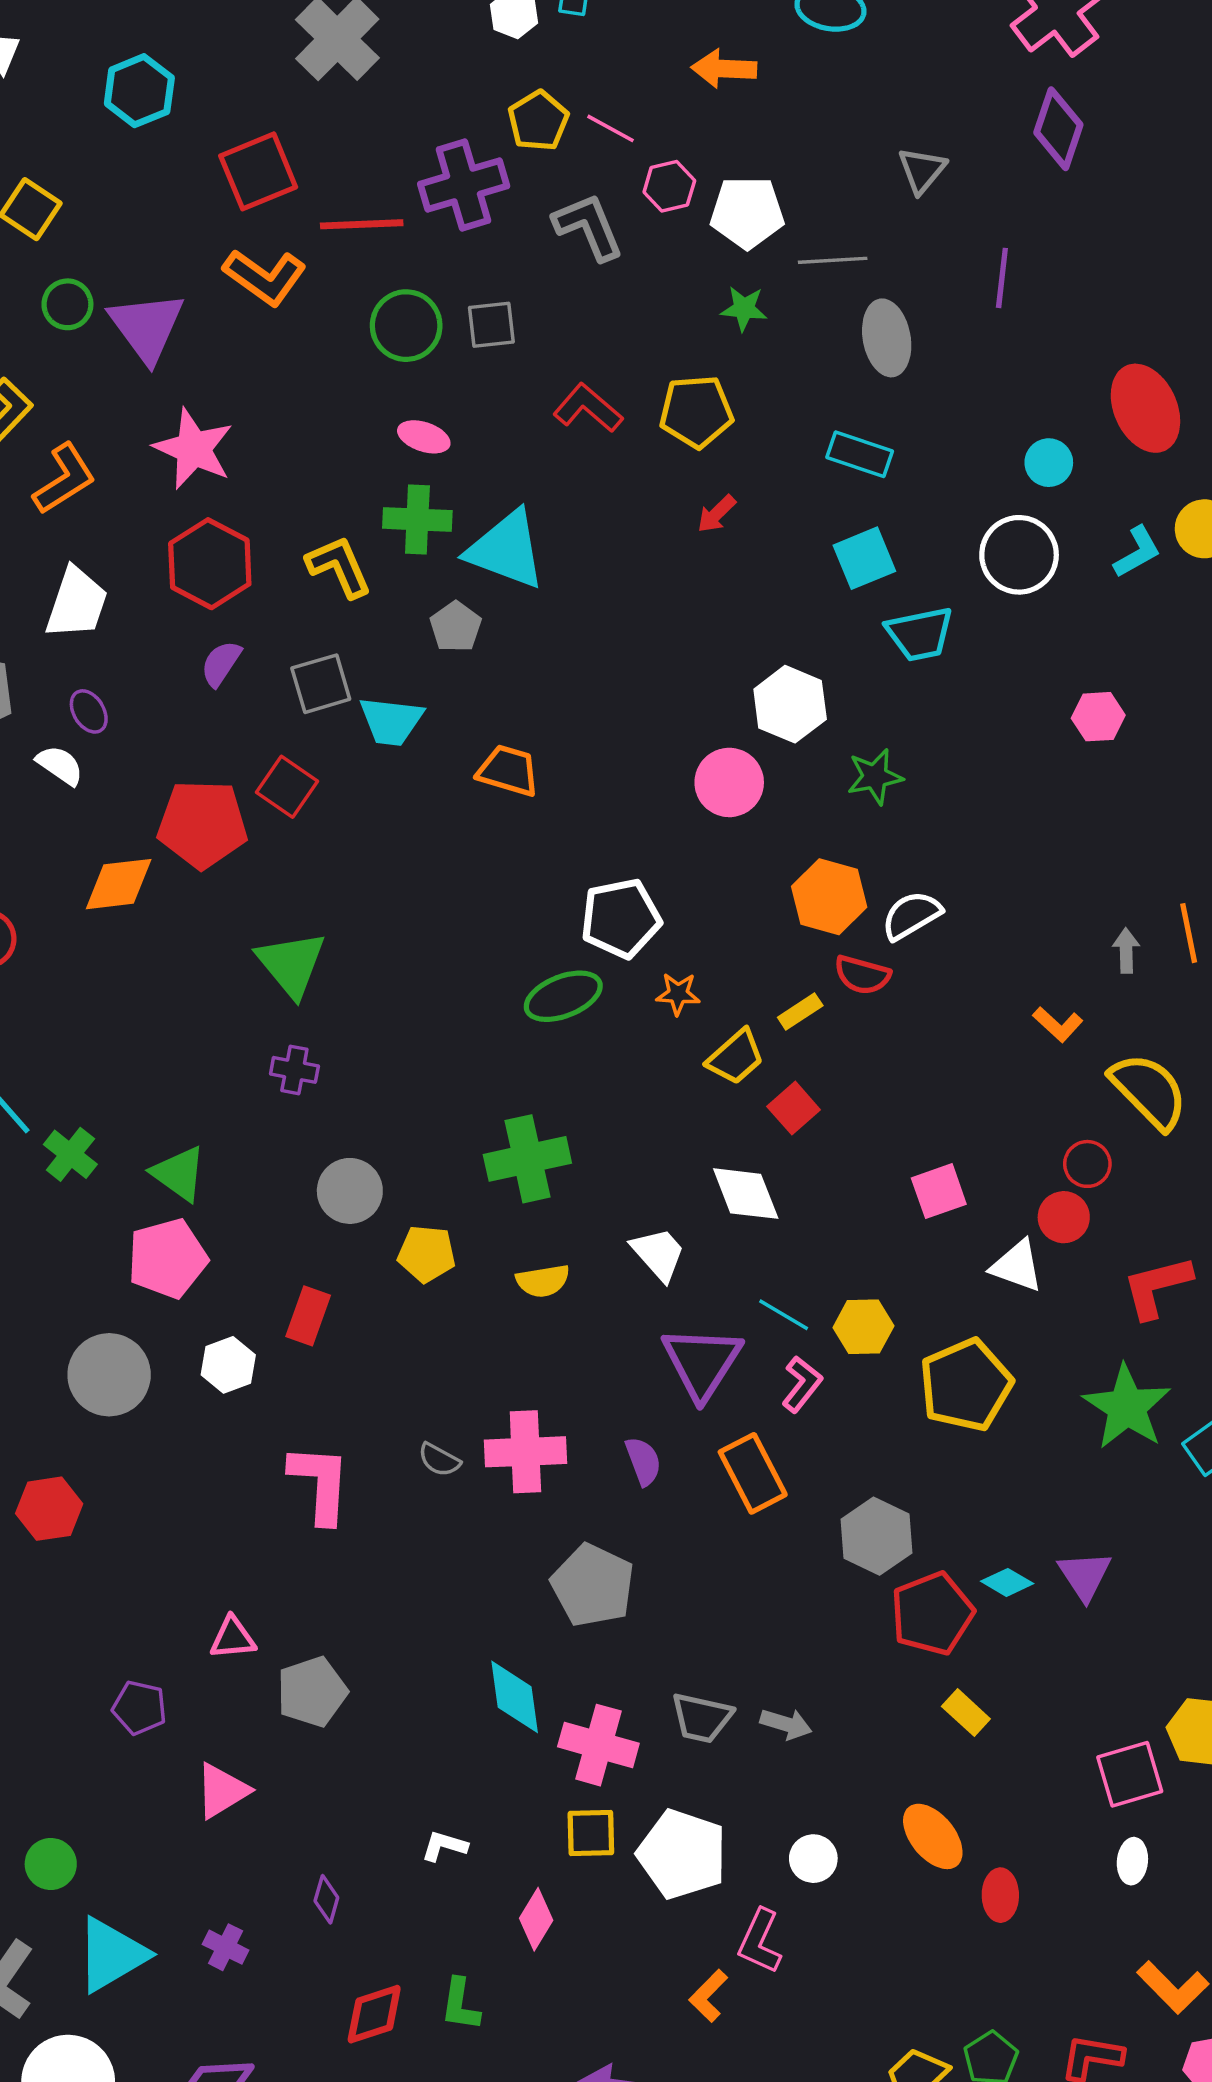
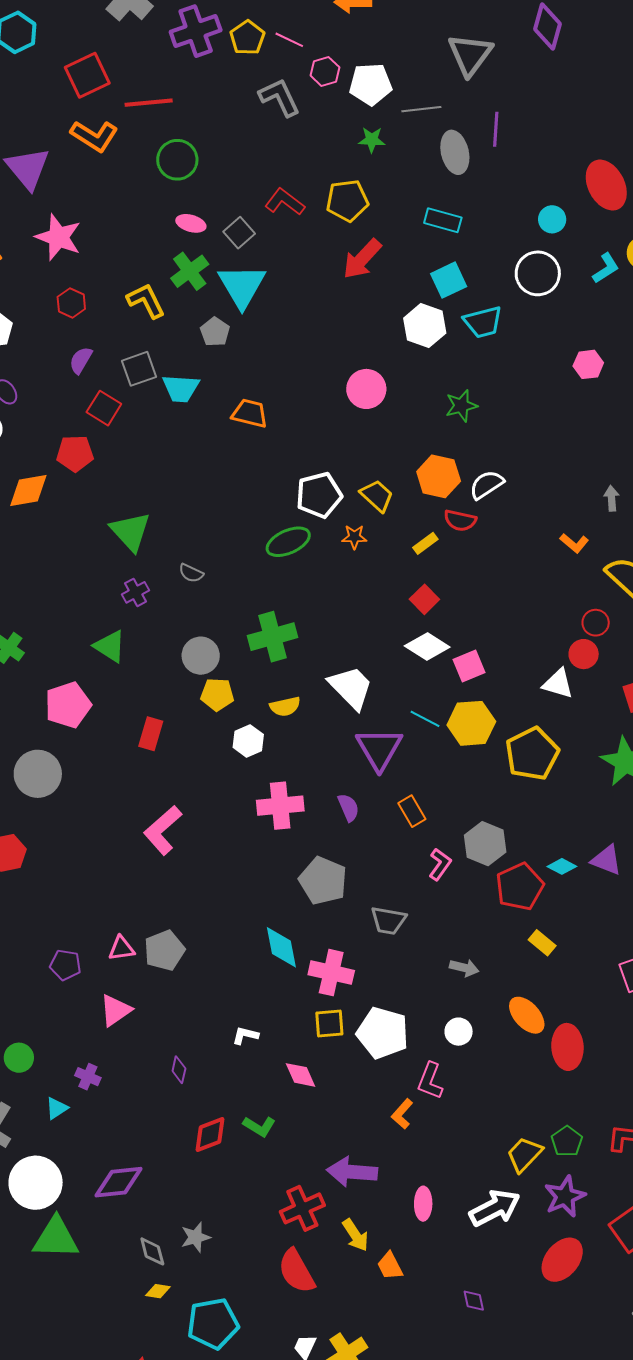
gray triangle: (922, 170) -> (470, 55), size x1.6
purple cross: (464, 185) -> (196, 31), moved
purple line: (1002, 278) -> (496, 129), moved
gray square: (491, 325) -> (239, 233), moved, turned -32
red arrow: (716, 514) -> (362, 259), size x1.8
green cross: (417, 519) -> (190, 271), turned -36
cyan triangle: (506, 550) -> (242, 286), turned 42
red hexagon: (210, 564) -> (71, 303), size x0.6
white hexagon: (790, 704) -> (425, 326), moved
pink circle: (729, 782) -> (366, 389), moved
red square: (287, 787) -> (104, 408), moved
red pentagon: (202, 824) -> (75, 453), size x0.7
yellow trapezoid: (736, 1057) -> (377, 496), moved, turned -93
purple cross: (294, 1070) -> (135, 592), turned -36
green triangle: (179, 1174) -> (110, 646), moved
gray circle: (350, 1191) -> (201, 656), moved
pink square: (939, 1191) -> (469, 666), moved
white diamond: (746, 1194) -> (427, 646), moved, turned -33
white trapezoid: (658, 1254) -> (351, 687), size x1.4
yellow hexagon: (863, 1327) -> (471, 723), size x1.4
white hexagon: (228, 1365) -> (248, 741), moved
pink L-shape: (802, 1384) -> (440, 864), moved
gray semicircle: (439, 1460) -> (191, 573), moved
orange rectangle: (753, 1473) -> (412, 811), size x0.7
pink L-shape: (320, 1484) -> (163, 830), turned -132
purple triangle: (1085, 1575) -> (606, 860), turned -32
pink triangle: (233, 1638) -> (121, 948), moved
gray trapezoid: (702, 1718) -> (388, 920), moved
gray arrow: (786, 1724) -> (464, 968), moved
red ellipse: (1000, 1895) -> (567, 1047), size x1.5
pink diamond: (536, 1919) -> (300, 1075), turned -52
purple cross: (226, 1947) -> (88, 1077), moved
cyan triangle: (111, 1955) -> (57, 1108), size x0.5
green L-shape: (460, 2004) -> (259, 1126), turned -64

